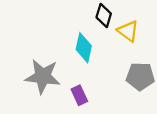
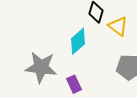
cyan diamond: (84, 48) -> (78, 41), turned 36

